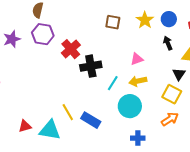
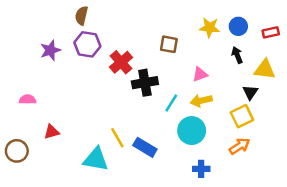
yellow star: (145, 20) -> (210, 28), turned -30
brown square: (113, 22) -> (169, 44), moved
yellow square: (172, 94) -> (242, 116), turned 36
red triangle: (25, 126) -> (52, 132), moved

